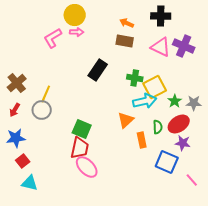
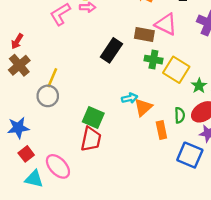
brown rectangle: (125, 41) -> (144, 35), moved
pink triangle: (161, 47) -> (166, 24), moved
yellow square: (155, 87) -> (176, 70), turned -30
cyan arrow: (145, 101) -> (130, 98), moved, size x0.6
red arrow: (15, 110) -> (17, 41), moved
pink ellipse: (87, 167) -> (58, 166), moved

